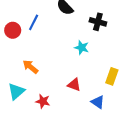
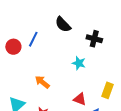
orange arrow: (30, 67) -> (42, 82), moved
red triangle: (74, 85) -> (80, 99), moved

